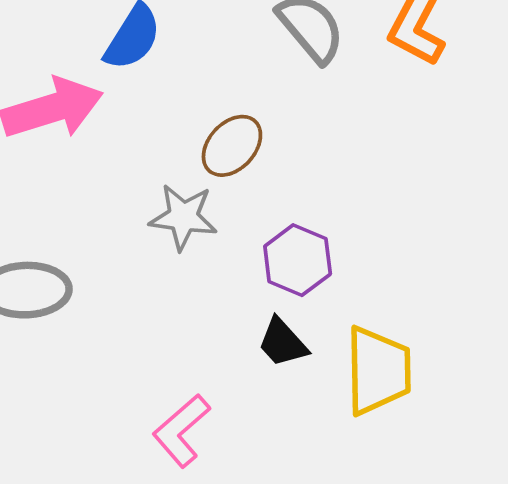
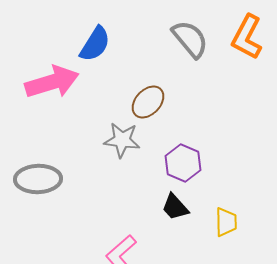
yellow trapezoid: (378, 371) -> (226, 222), size x0.6

